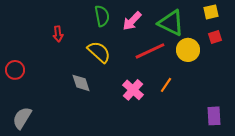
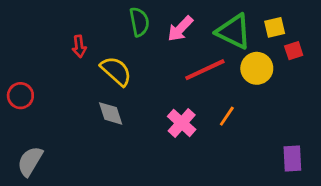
yellow square: (211, 12) -> (275, 27), moved
yellow semicircle: (99, 52) -> (116, 71), moved

